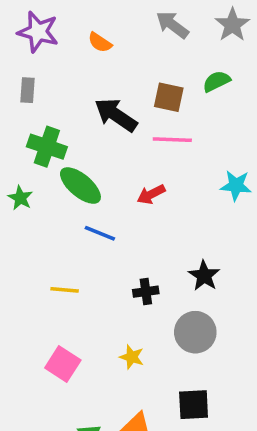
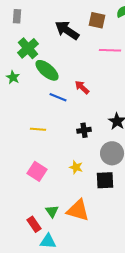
pink line: (172, 140) -> (110, 50), moved
green cross: (47, 147) -> (28, 48), turned 30
red arrow: (151, 194) -> (82, 87), moved, turned 70
black square: (194, 405) -> (105, 180), moved

